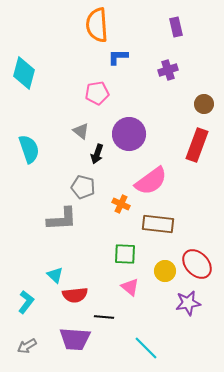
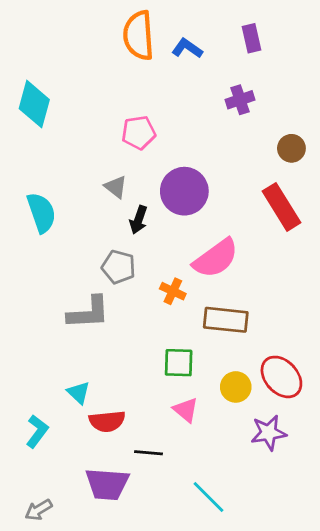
blue L-shape: (118, 57) -> (187, 48), moved, turned 35
red rectangle: (197, 145) -> (281, 207), turned -52
gray arrow: (27, 346) -> (39, 510), moved

